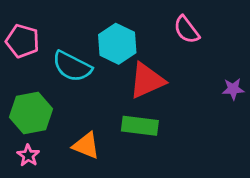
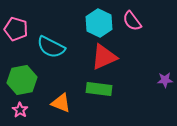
cyan hexagon: (117, 44) -> (99, 23), moved
purple star: (233, 89) -> (165, 80), moved

